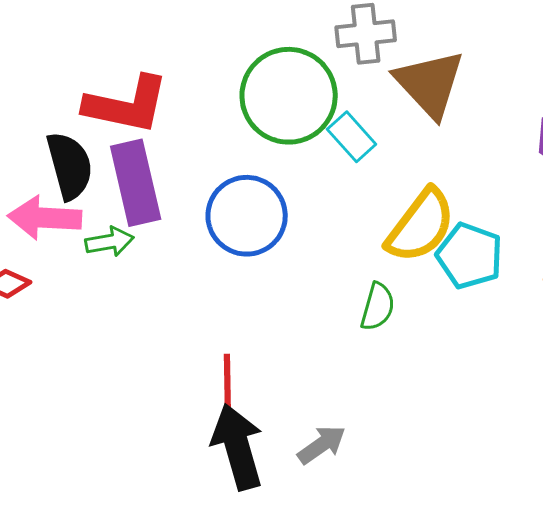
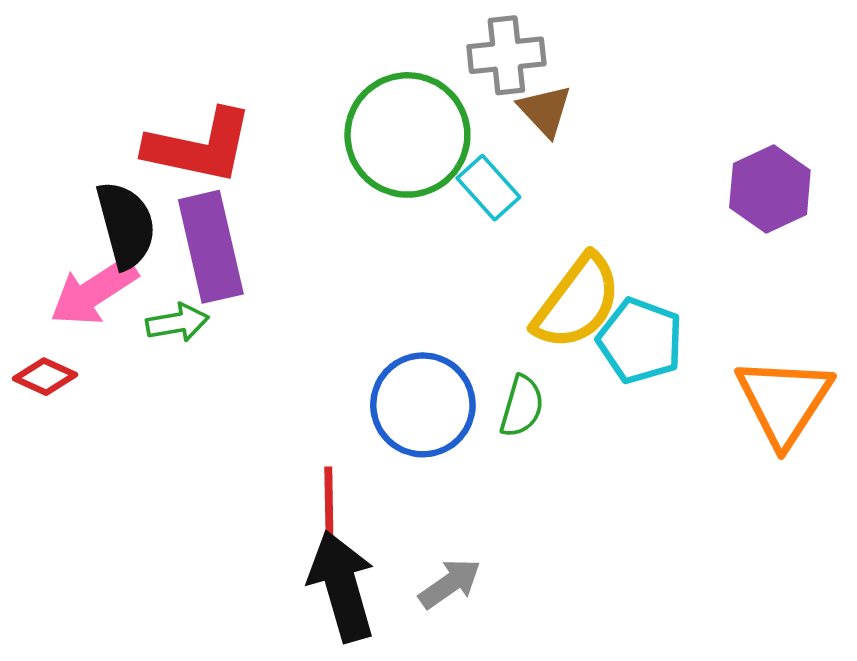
brown triangle: (430, 84) -> (545, 111), moved, size x0.6
blue circle: (247, 216) -> (423, 405), moved
pink arrow: (45, 218) -> (94, 292), turned -36

